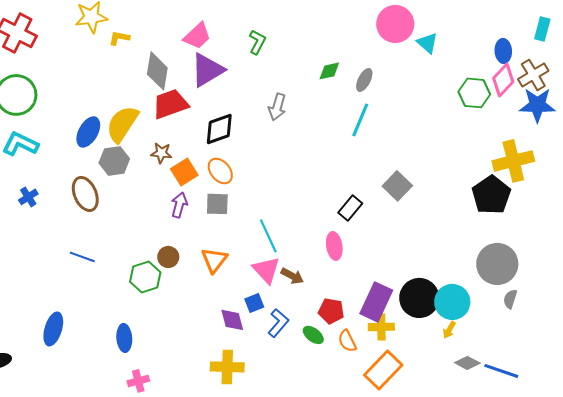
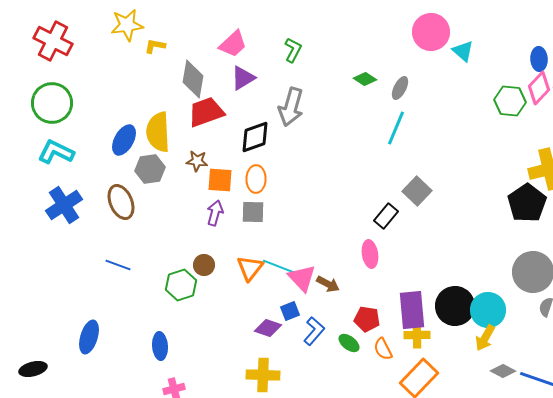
purple triangle: (207, 70) -> (243, 78), size x0.7
green diamond: (329, 71) -> (365, 79), turned 45
gray arrow: (277, 107) -> (291, 107), moved, size x1.4
yellow semicircle: (122, 124) -> (158, 132), turned -36
orange ellipse: (220, 171) -> (256, 179), turned 40
orange square: (184, 172) -> (220, 180), turned 36
gray square: (397, 186) -> (417, 191), moved
blue cross: (28, 197) -> (64, 205), size x1.8
cyan line: (268, 236) -> (280, 267), moved, turned -44
purple rectangle: (376, 302) -> (412, 310), turned -30
purple diamond: (232, 320) -> (268, 328), turned -56
yellow arrow: (449, 330) -> (485, 338), size x1.5

